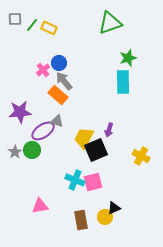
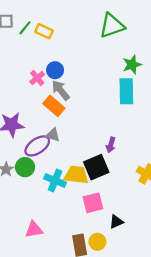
yellow trapezoid: (84, 138) -> (76, 175), moved, turned 70
cyan cross: (75, 180) -> (55, 180), moved
black triangle: (114, 208) -> (116, 222), moved
yellow circle: (105, 217) -> (97, 242), moved

